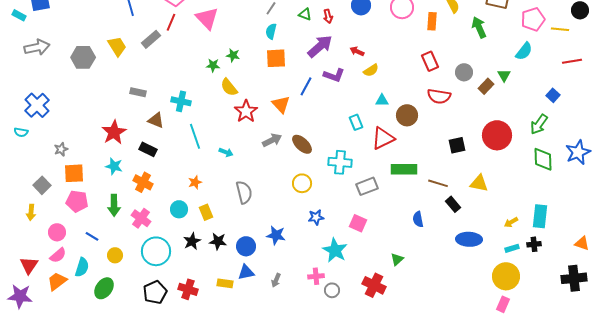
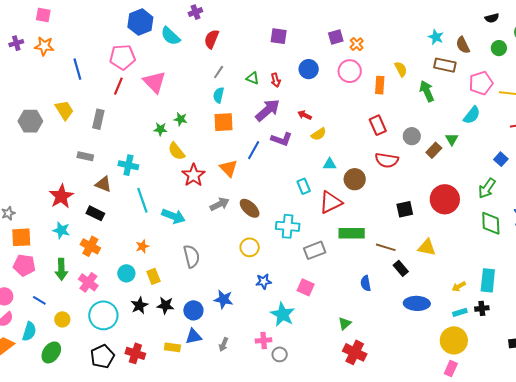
gray rectangle: (151, 39) -> (98, 119), moved, turned -36
cyan arrow: (226, 152) -> (173, 216), size x1.6
red cross: (374, 285) -> (355, 352), moved

